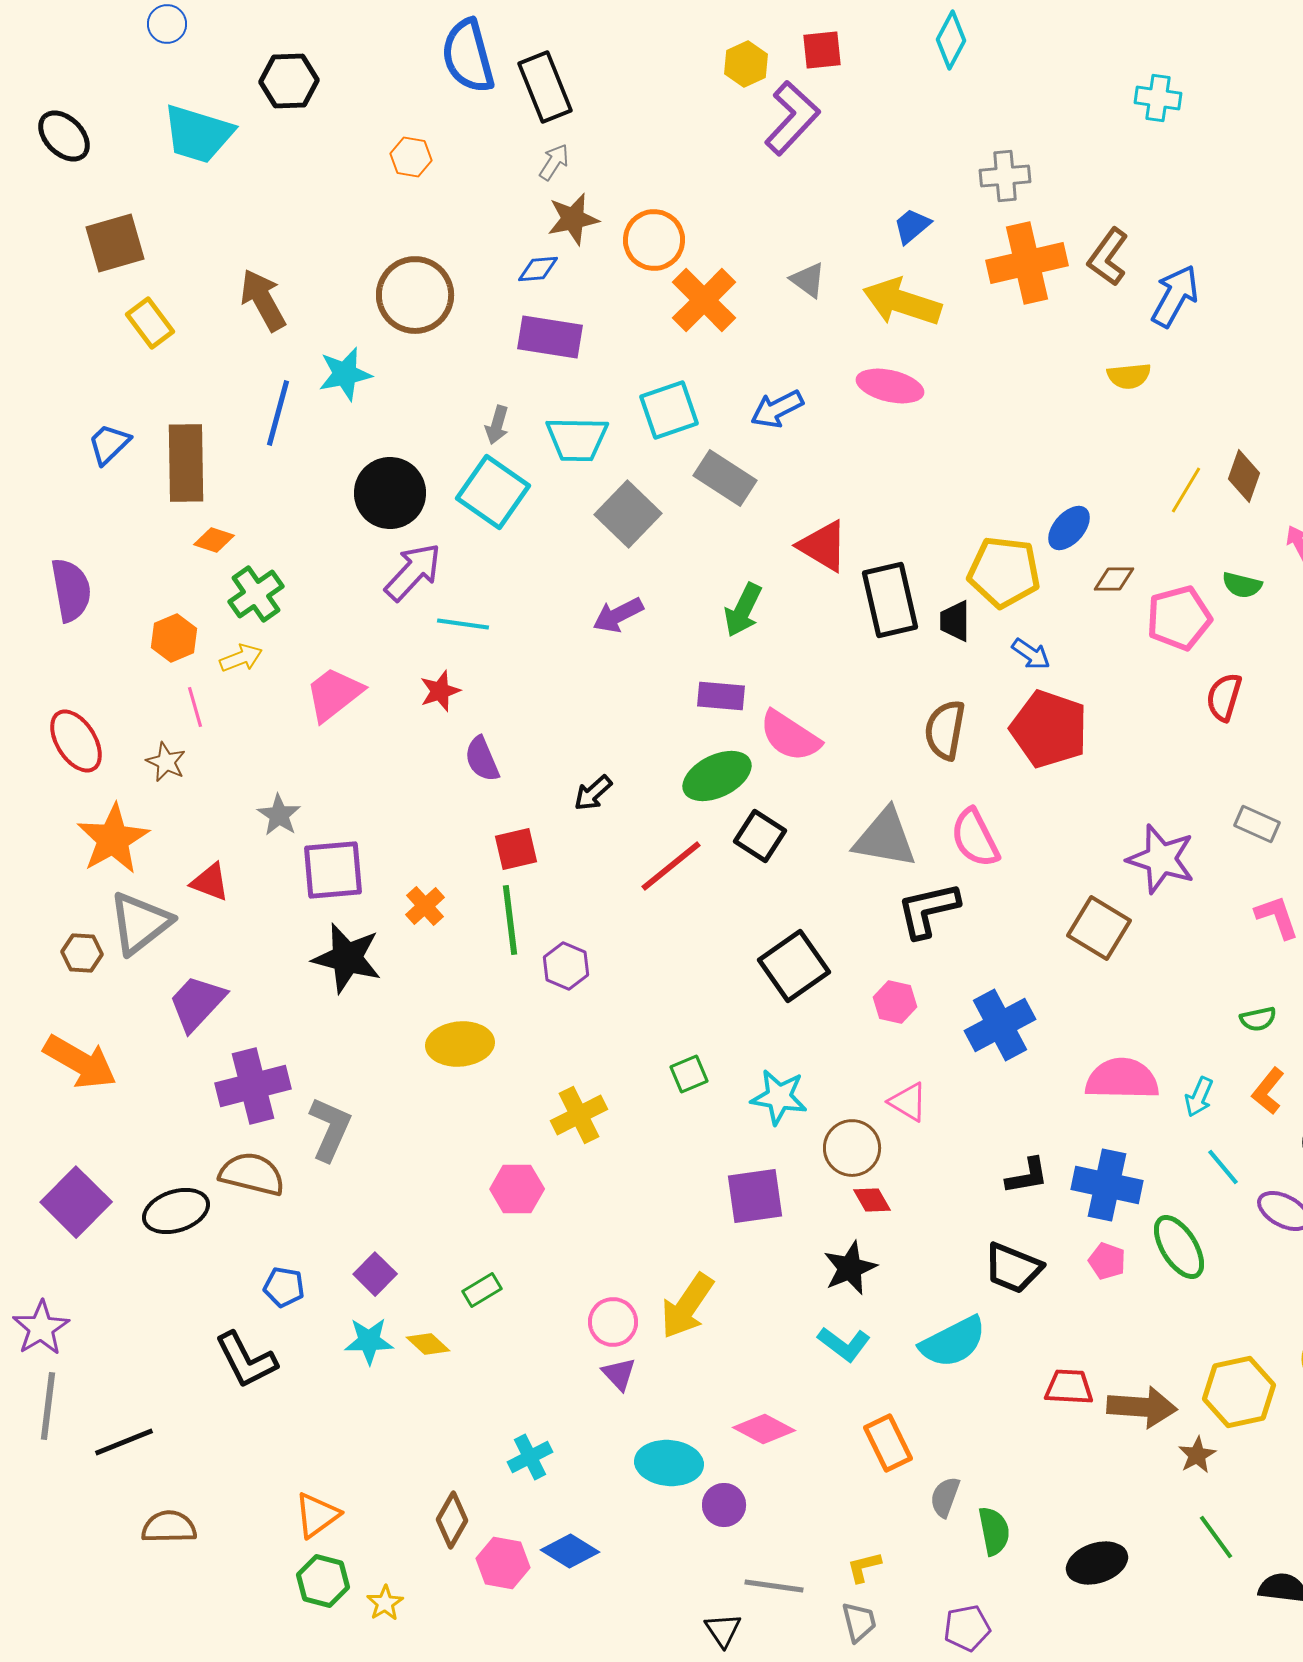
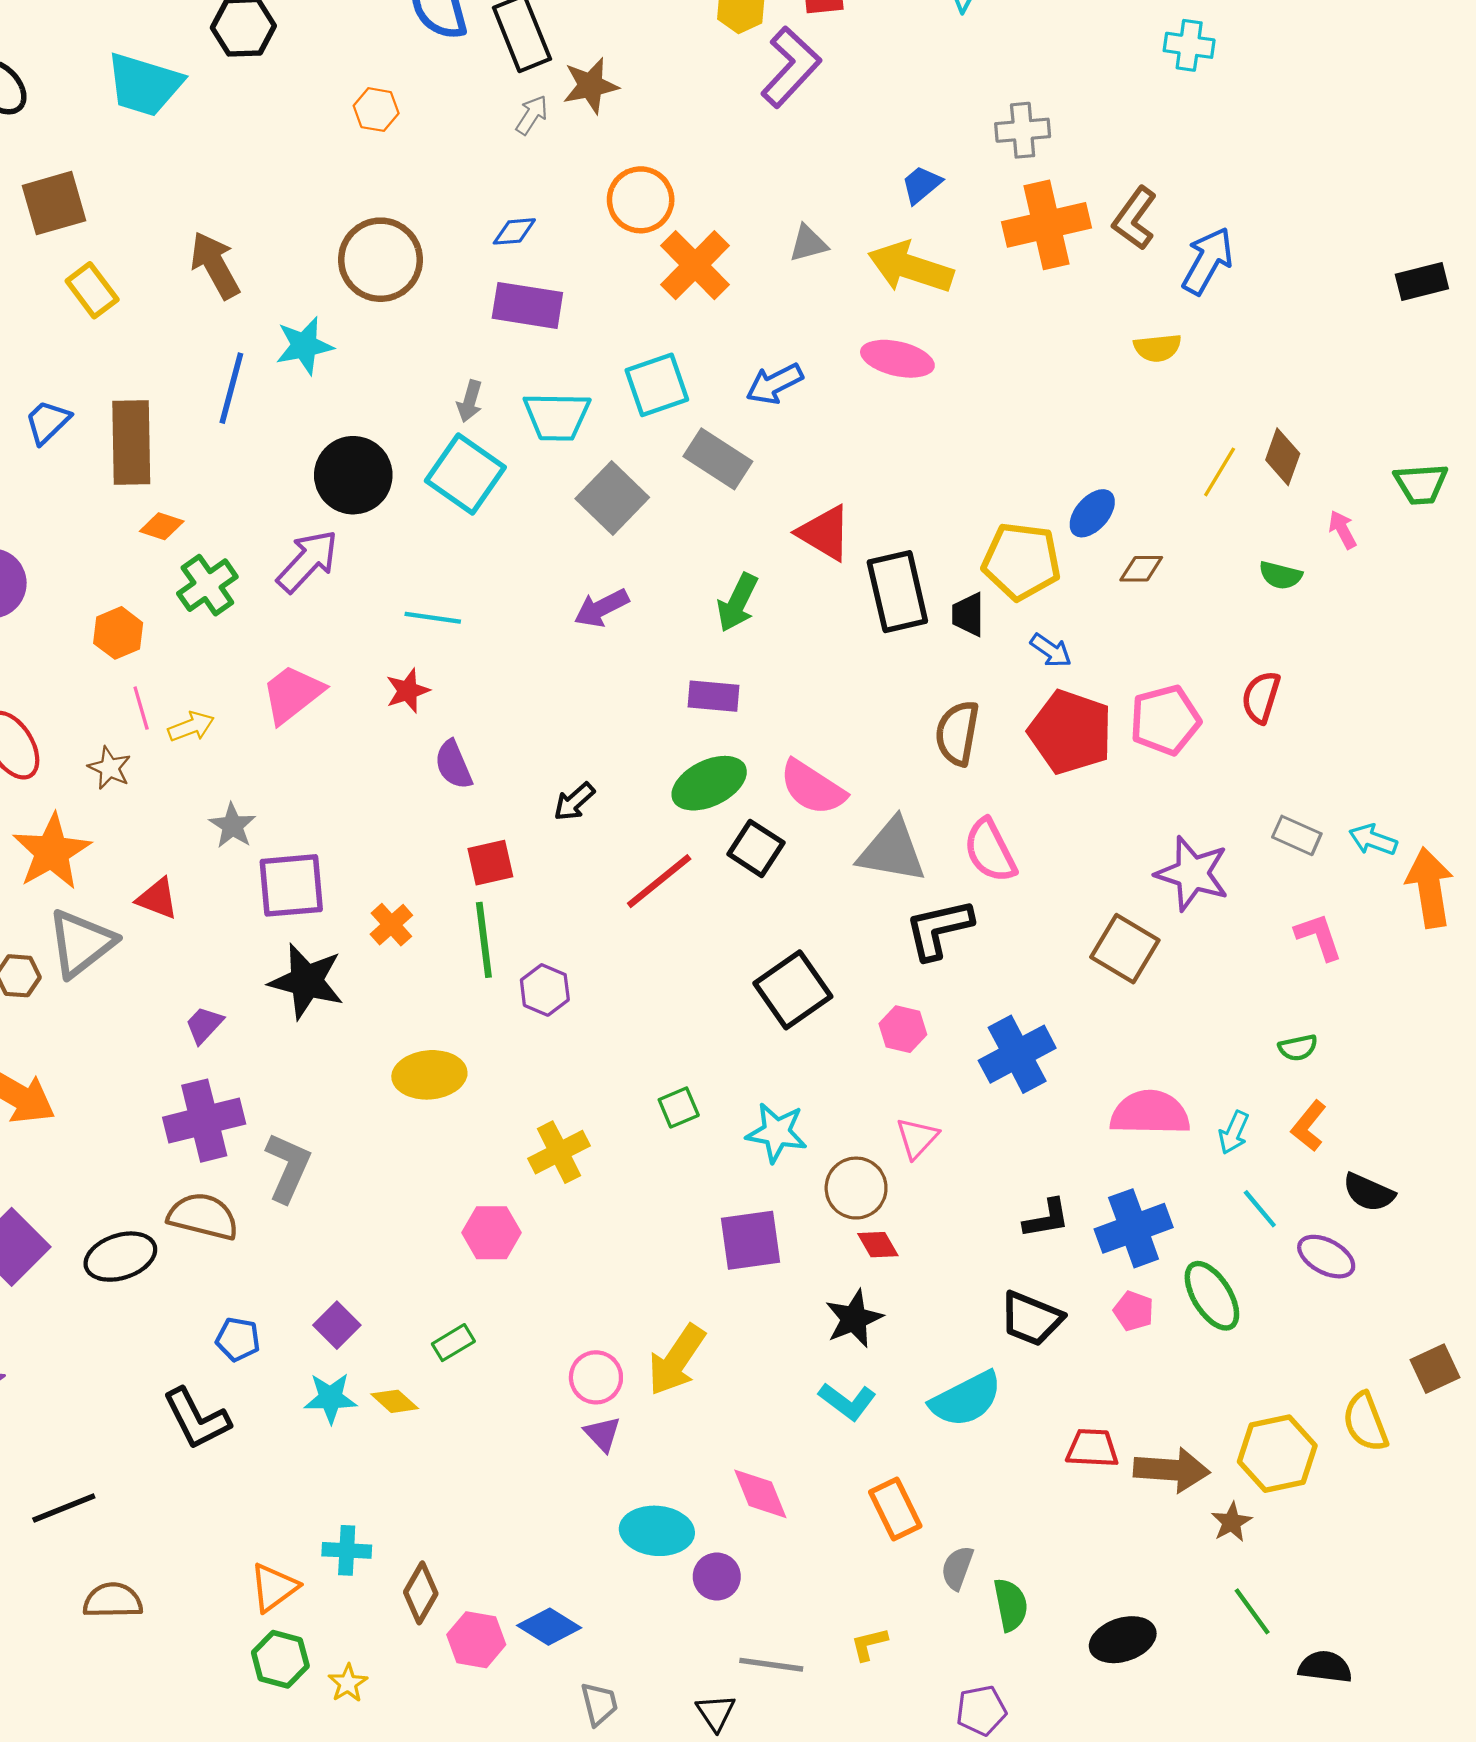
brown star: (573, 219) -> (591, 86), moved
gray triangle: (808, 280) -> (808, 243), turned -51
purple arrow: (413, 572) -> (308, 561), moved
pink pentagon: (1179, 618) -> (1165, 720), moved
yellow arrow: (241, 658) -> (191, 727), moved
pink semicircle: (790, 736) -> (813, 788), moved
purple trapezoid: (197, 1003) -> (204, 1025), moved, size x0.6
pink triangle: (908, 1102) -> (917, 1138), turned 42
blue cross: (1107, 1185) -> (1134, 1228), turned -32
pink diamond: (764, 1429) -> (760, 1494), turned 40
cyan cross: (530, 1457) -> (347, 1550), moved, turned 30
gray trapezoid: (859, 1622) -> (599, 1704), moved

